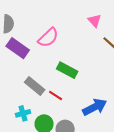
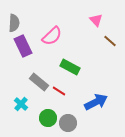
purple rectangle: (18, 48) -> (23, 46), turned 30
cyan cross: (23, 113) -> (21, 104), moved, turned -32

